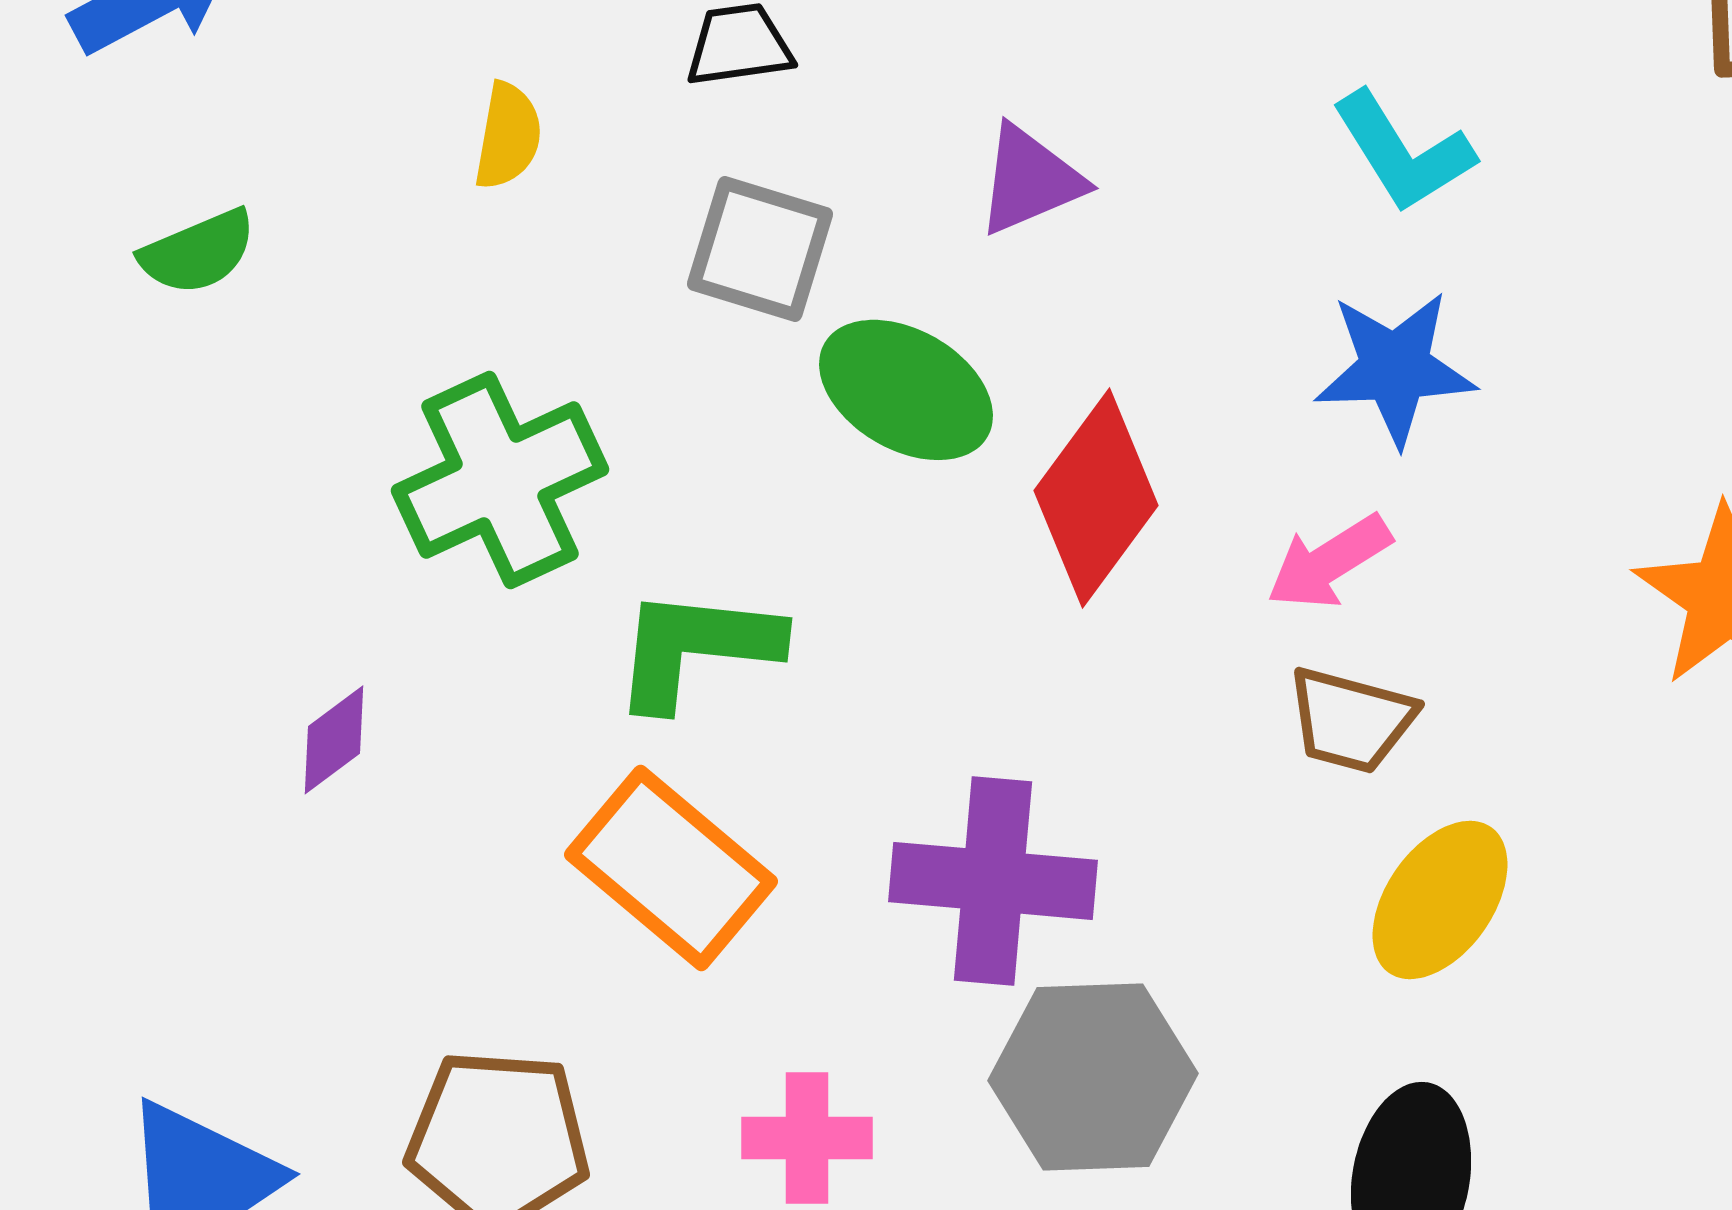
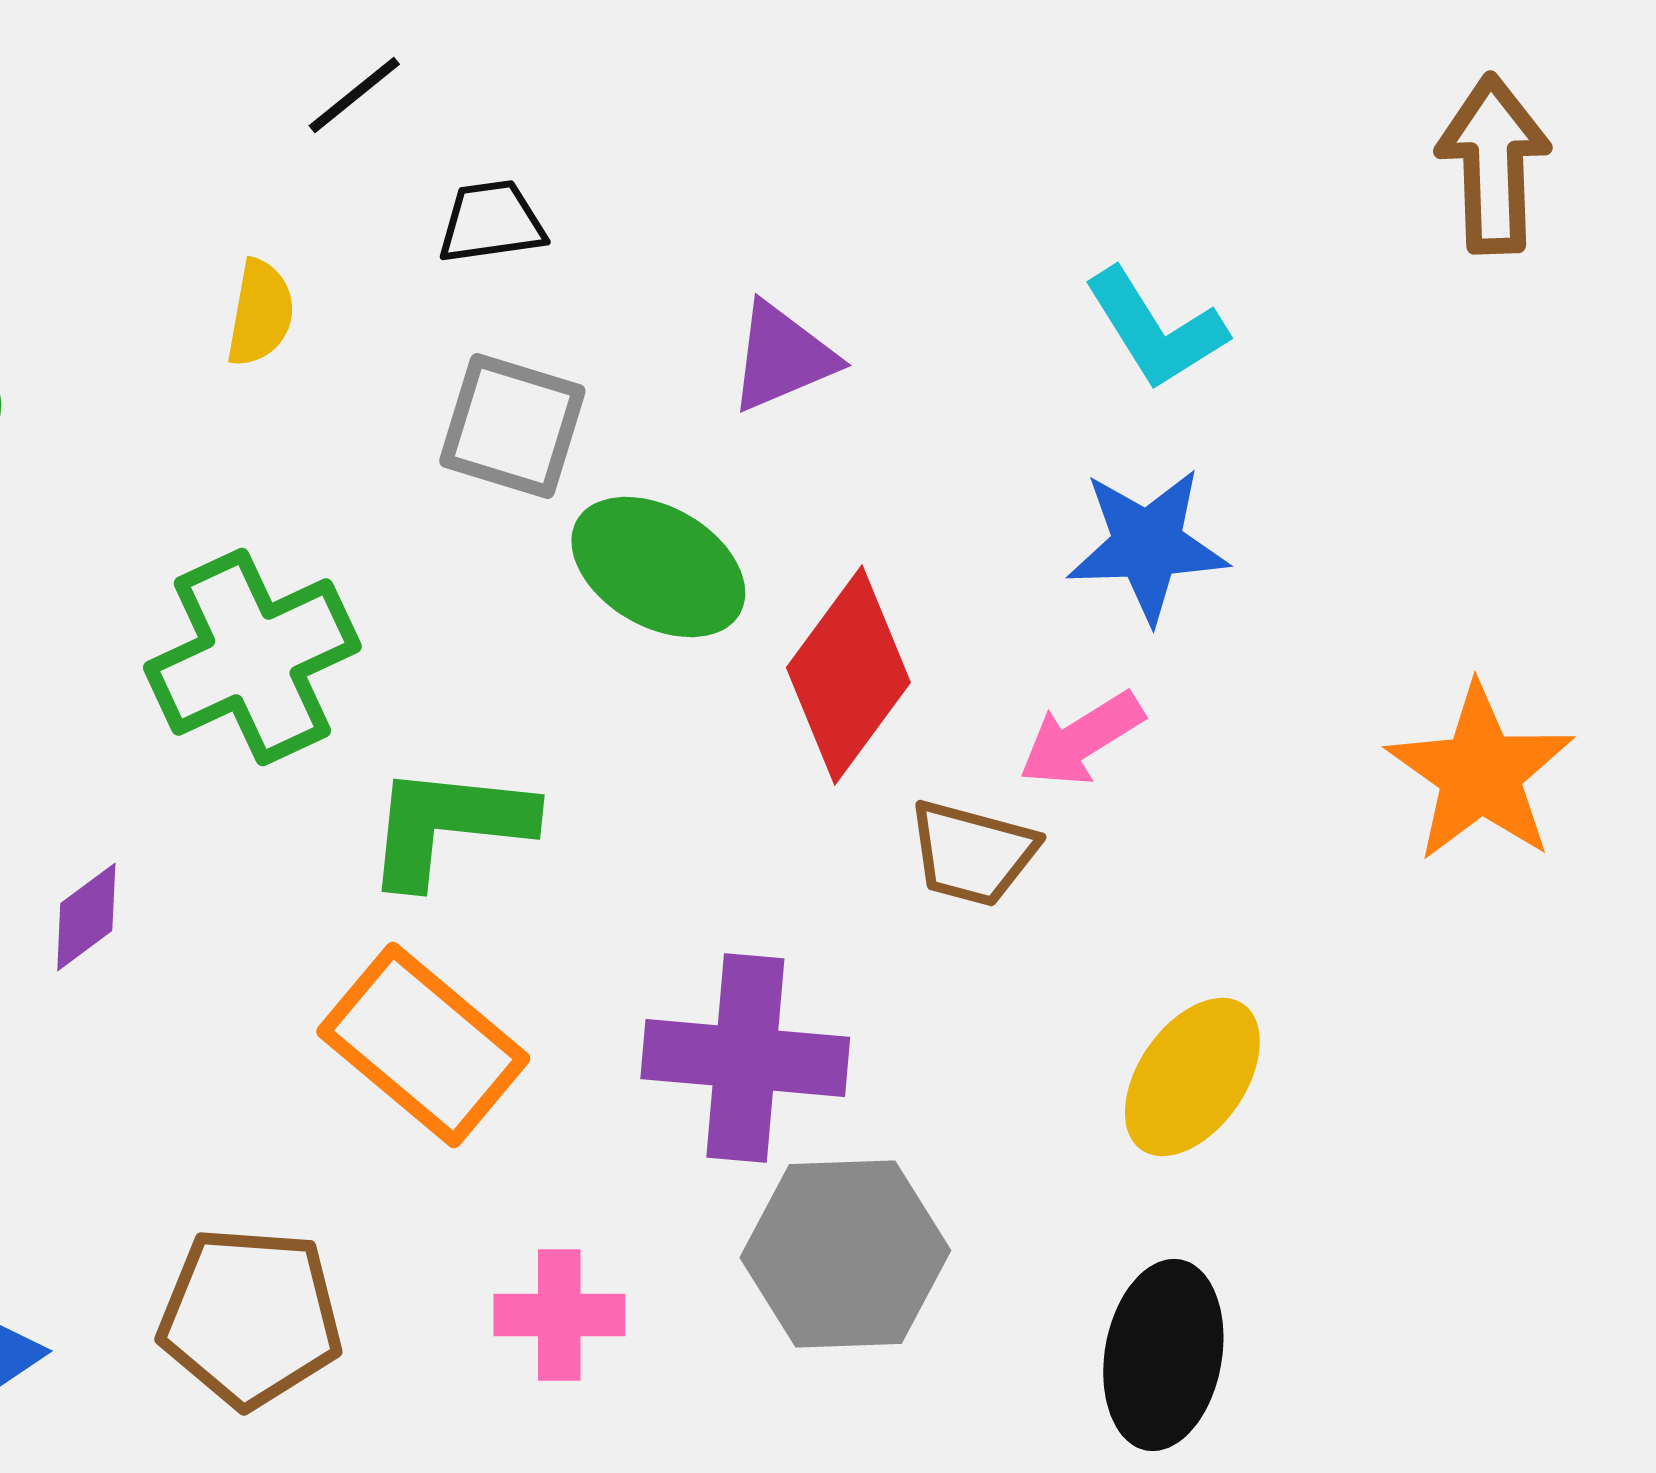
brown trapezoid: (1351, 720) -> (972, 853), moved

